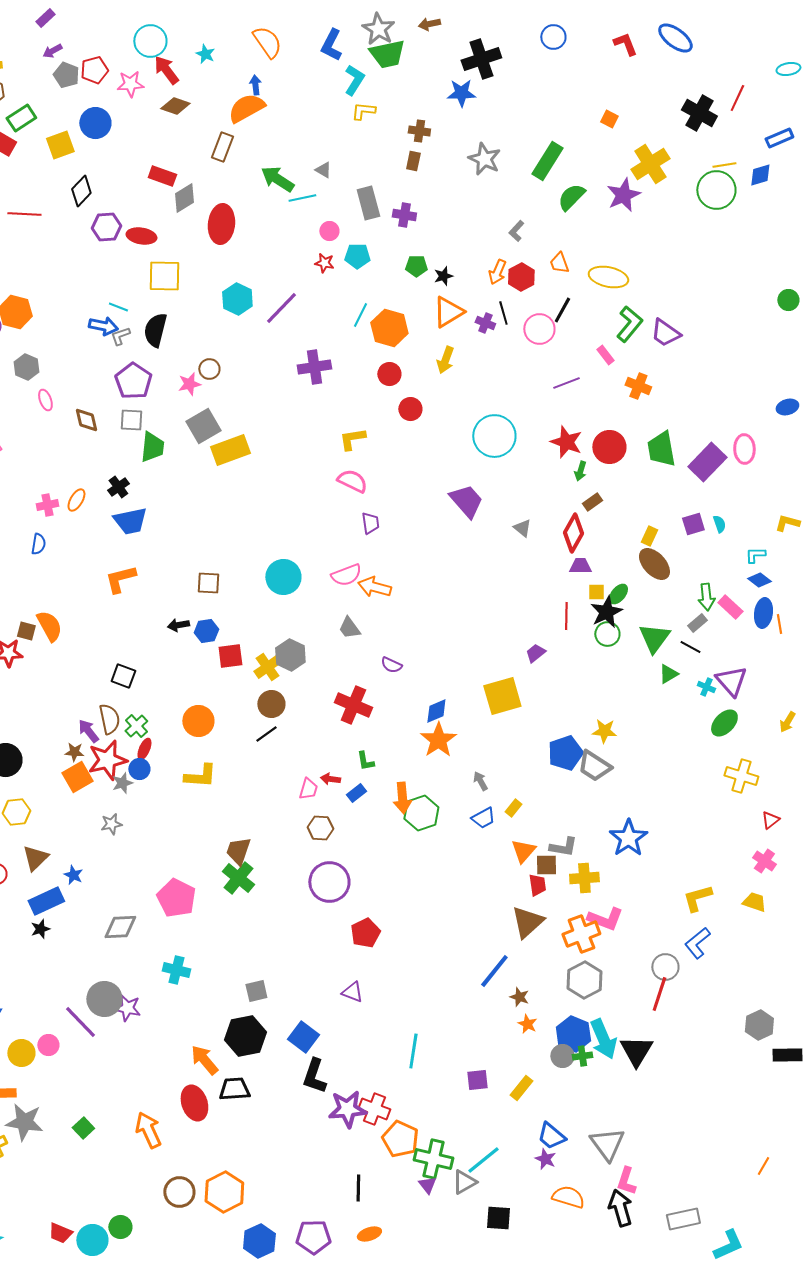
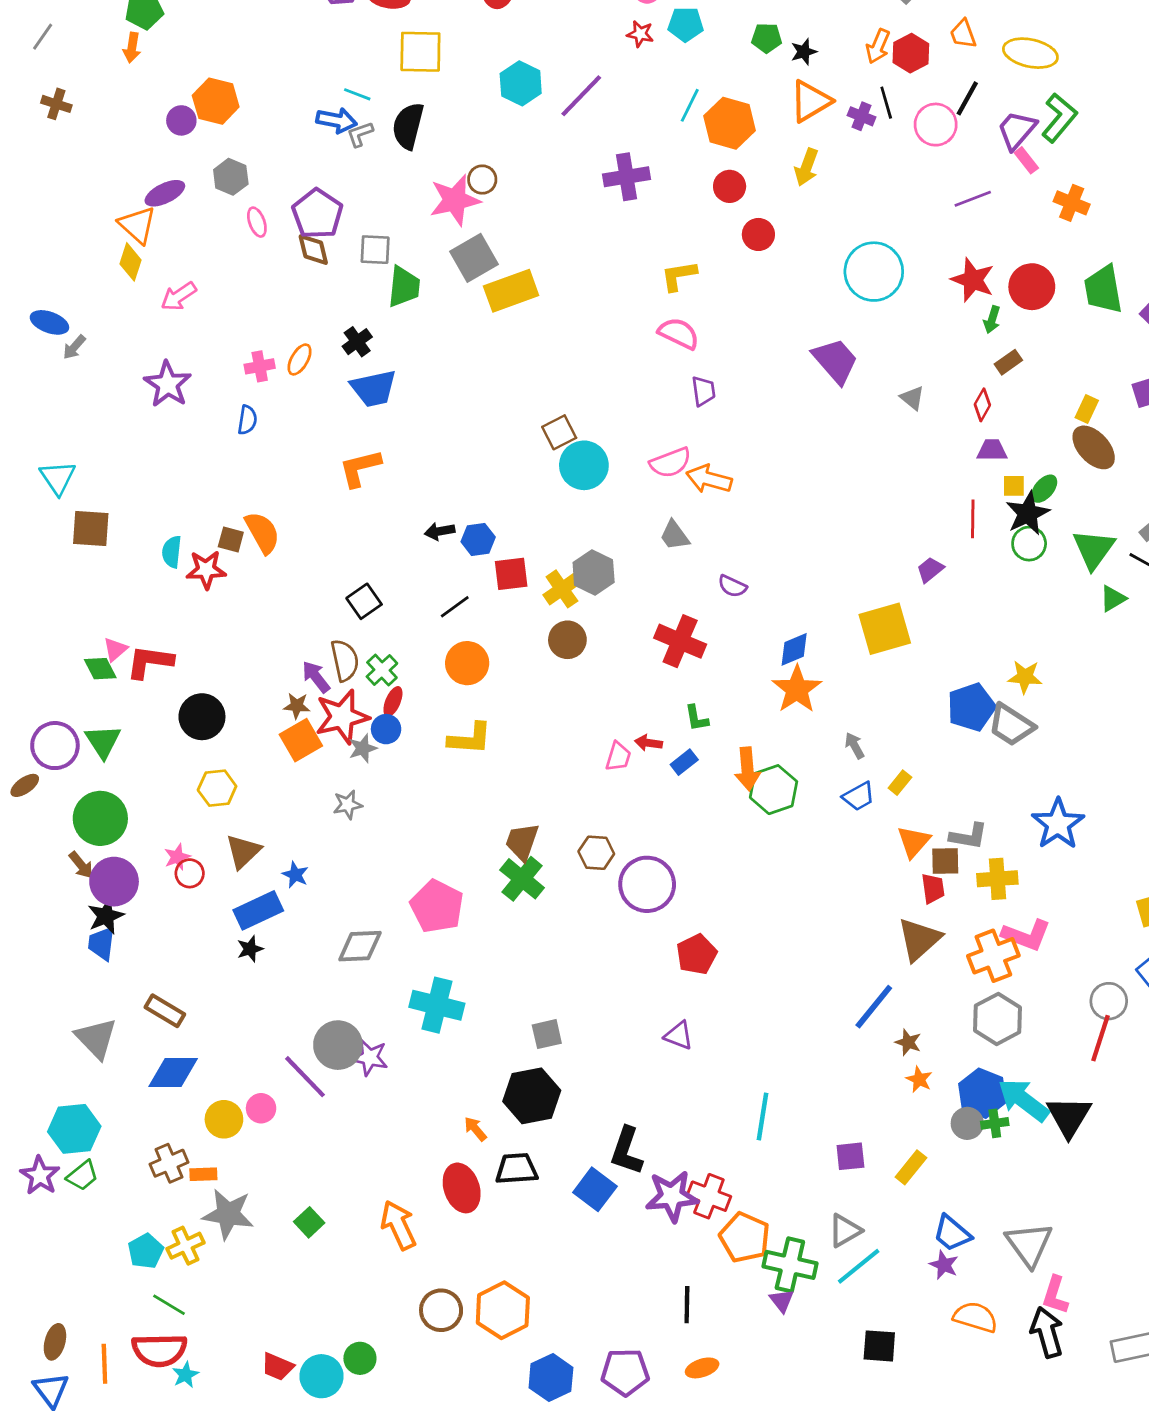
purple trapezoid: (665, 333) -> (1017, 130), moved, turned 96
purple pentagon: (133, 381) -> (317, 214), moved
pink star: (189, 384) -> (455, 200), size x1.6
red diamond: (573, 533) -> (982, 405), size x0.6
brown square: (208, 583) -> (559, 432), moved, turned -30
black square: (123, 676) -> (364, 601), turned 35
black line: (266, 734) -> (455, 607), moved
brown hexagon: (320, 828) -> (596, 853), moved
cyan cross: (176, 970) -> (437, 1005), size x1.4
blue square: (303, 1037) -> (595, 1189), moved
cyan arrow: (603, 1039) -> (1024, 1100), turned 150
orange arrow: (204, 1060) -> (475, 1129), size x0.6
gray triangle: (464, 1182) -> (845, 1231), moved

